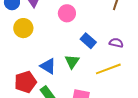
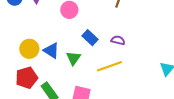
yellow circle: (23, 28) -> (29, 49), moved
blue triangle: (48, 66) -> (51, 50), moved

